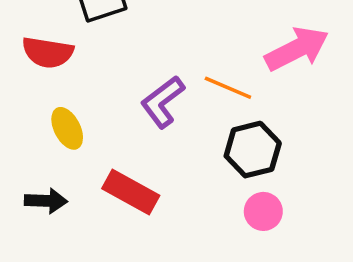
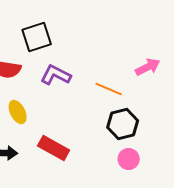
pink arrow: (297, 49) -> (148, 67), size x0.7
purple L-shape: (163, 102) -> (56, 75), moved, turned 64

